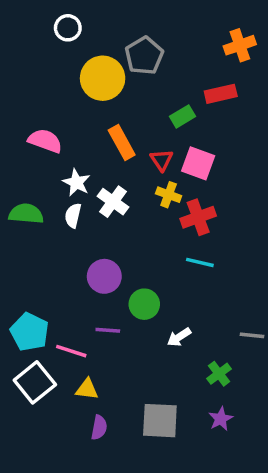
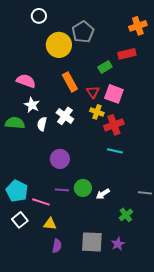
white star: (76, 182) -> (32, 105), moved
green circle: (144, 304) -> (83, 188), moved
white square: (35, 382) -> (20, 220), size x0.7
purple star: (221, 419) -> (118, 244), moved

